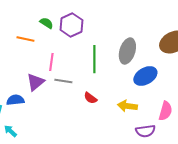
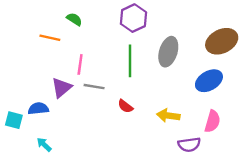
purple hexagon: (71, 25) -> (133, 18), moved
blue ellipse: (145, 76) -> (209, 81), moved
cyan arrow: (10, 131) -> (44, 145), moved

